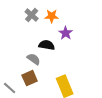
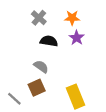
orange star: (52, 16) -> (72, 18), moved
black semicircle: (47, 45) -> (49, 41), moved

